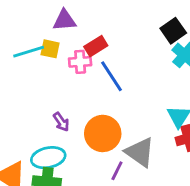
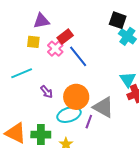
black square: (173, 31) -> (118, 20), turned -30
cyan line: (29, 52) -> (22, 73), moved
pink cross: (80, 62) -> (55, 49), turned -35
cyan ellipse: (48, 158) -> (69, 115), moved

